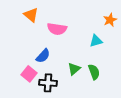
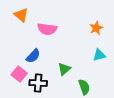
orange star: (110, 20) -> (96, 28), moved
cyan triangle: (96, 41) -> (99, 55), moved
green semicircle: (94, 72) -> (84, 87), moved

